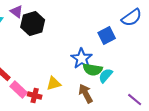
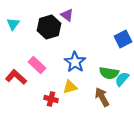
purple triangle: (17, 12) -> (67, 15), moved
blue star: (82, 59) -> (75, 62), moved
pink rectangle: (19, 90) -> (37, 65), moved

